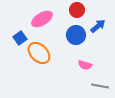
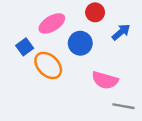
blue circle: (76, 35) -> (80, 43), moved
pink semicircle: (85, 65) -> (105, 80), size x1.5

